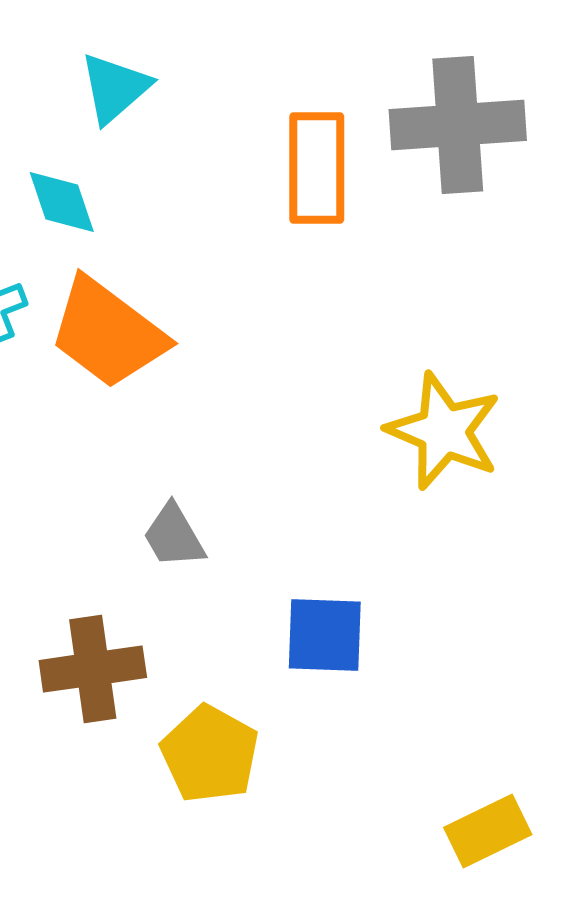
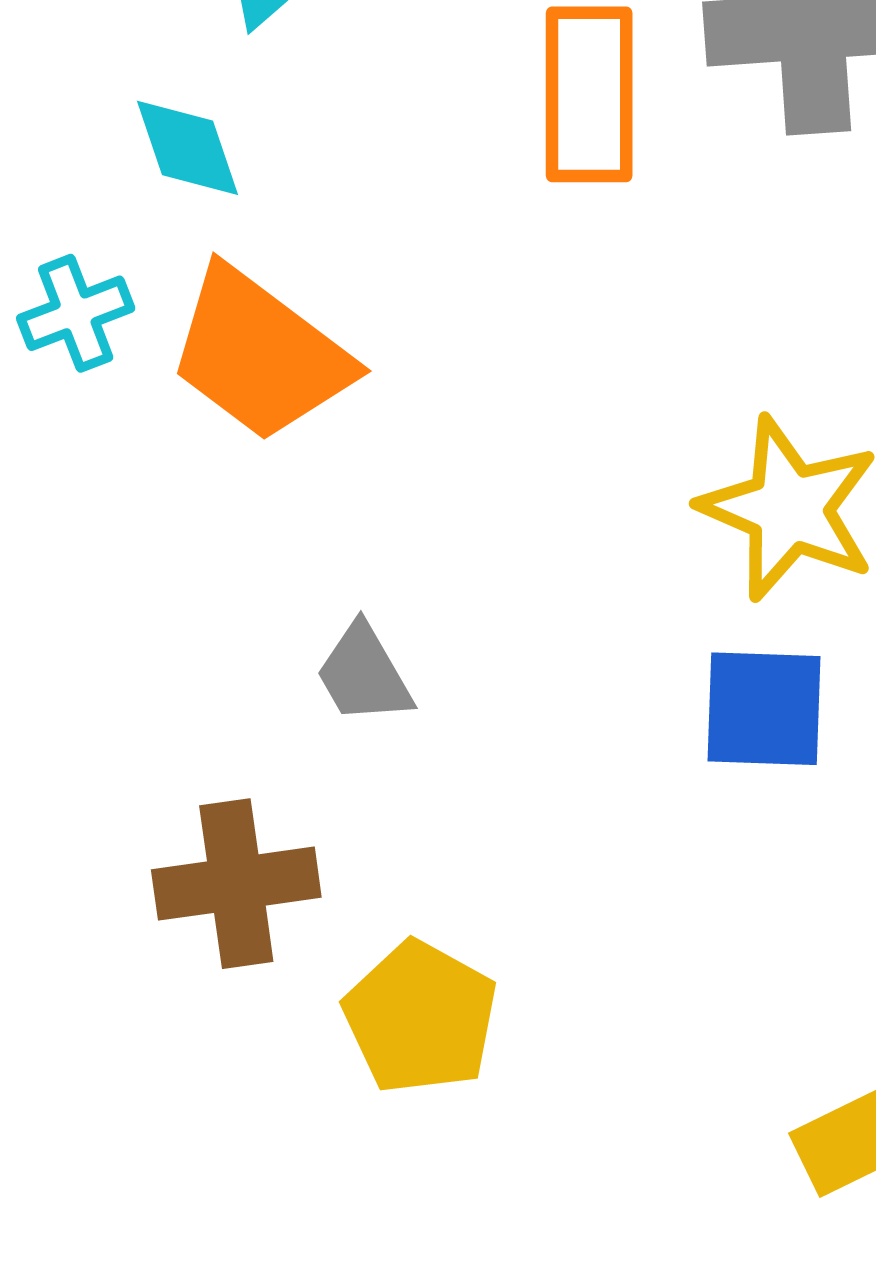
blue square: (325, 635) -> (764, 709), moved

